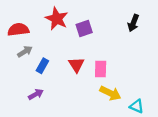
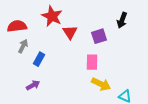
purple square: (84, 28) -> (99, 36), moved
gray arrow: (25, 52) -> (23, 46), turned -32
red triangle: (76, 65) -> (70, 32), moved

